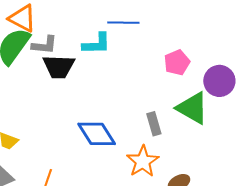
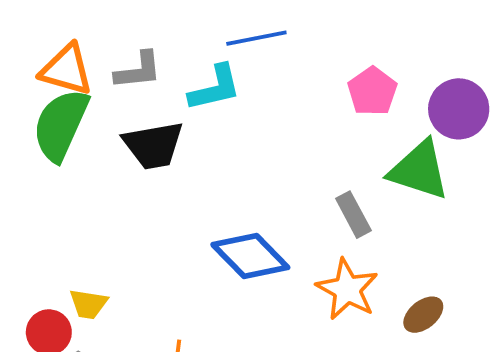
gray L-shape: (44, 45) -> (138, 71), moved

